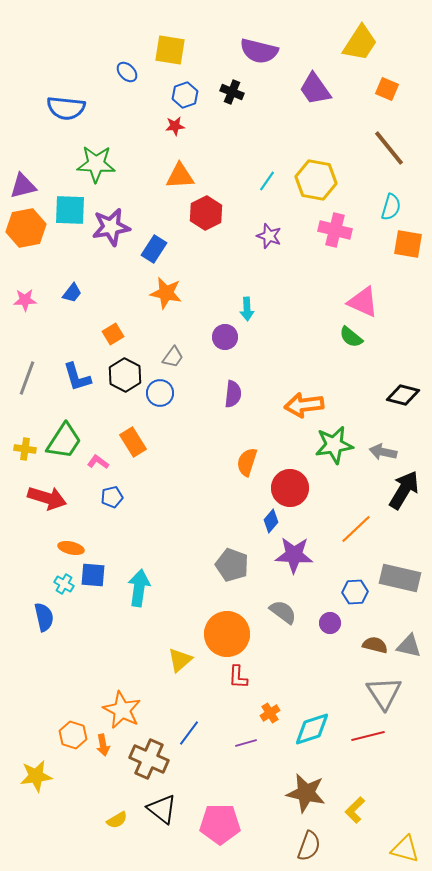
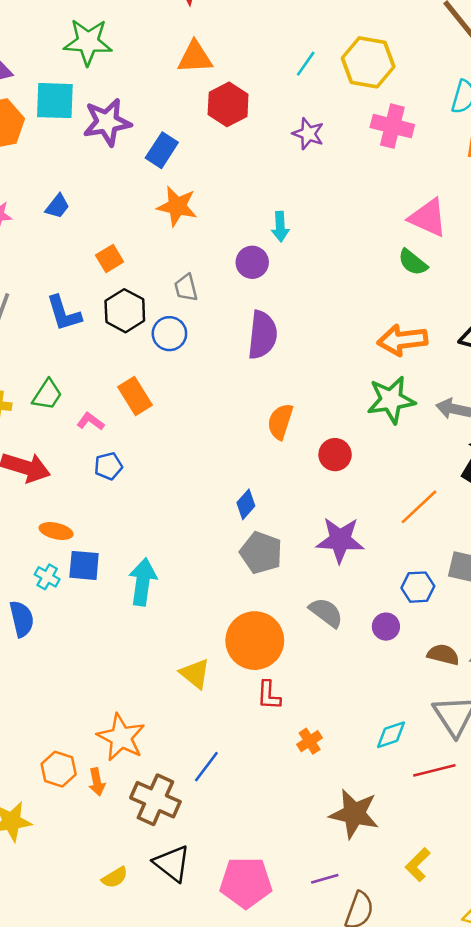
gray trapezoid: (173, 357) -> (186, 288), turned 130
purple semicircle: (233, 394) -> (262, 335), size x1.4
orange arrow: (304, 405) -> (403, 340), moved
green trapezoid: (64, 441) -> (47, 395), size x0.7
red circle: (290, 488) -> (335, 455), size x0.7
blue diamond: (271, 521) -> (246, 504), moved
yellow triangle: (180, 660) -> (195, 674), turned -40
cyan diamond: (312, 729) -> (391, 735), moved, size x0.7
purple line: (246, 743) -> (325, 879), moved
brown star: (306, 793) -> (354, 814), moved

